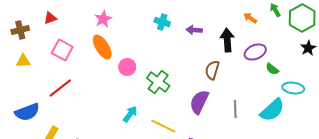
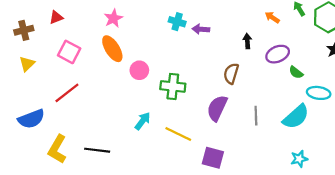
purple arrow: (194, 30) -> (201, 29), moved
black arrow: (227, 40) -> (247, 41), size x0.6
yellow triangle: (23, 61) -> (27, 64), turned -42
green cross: (158, 82) -> (173, 86), turned -30

